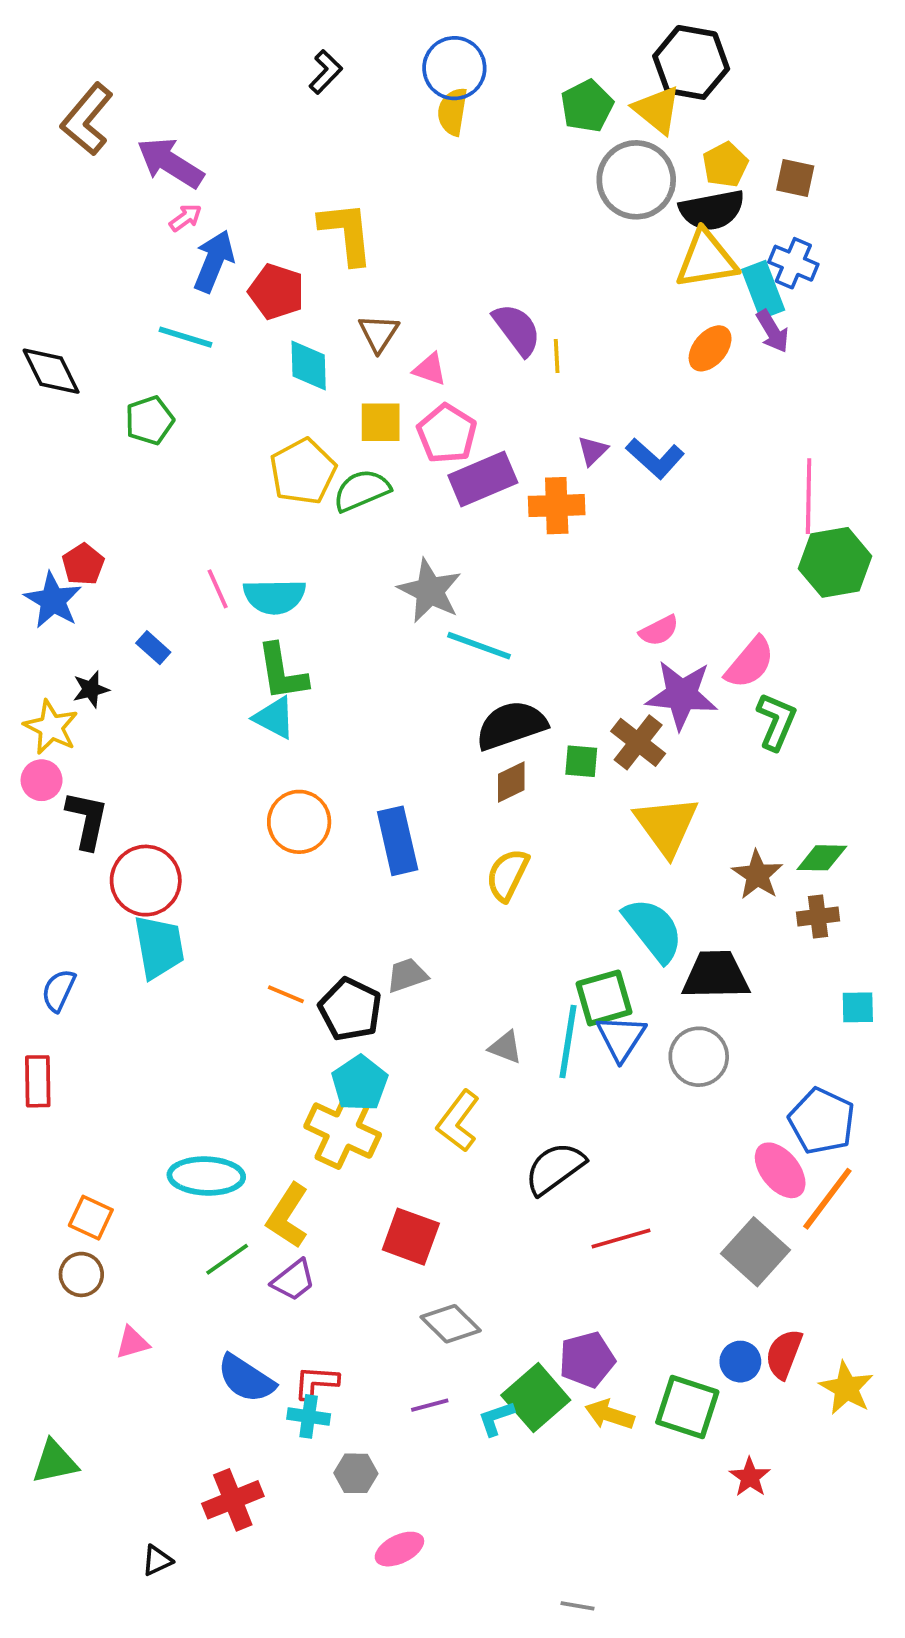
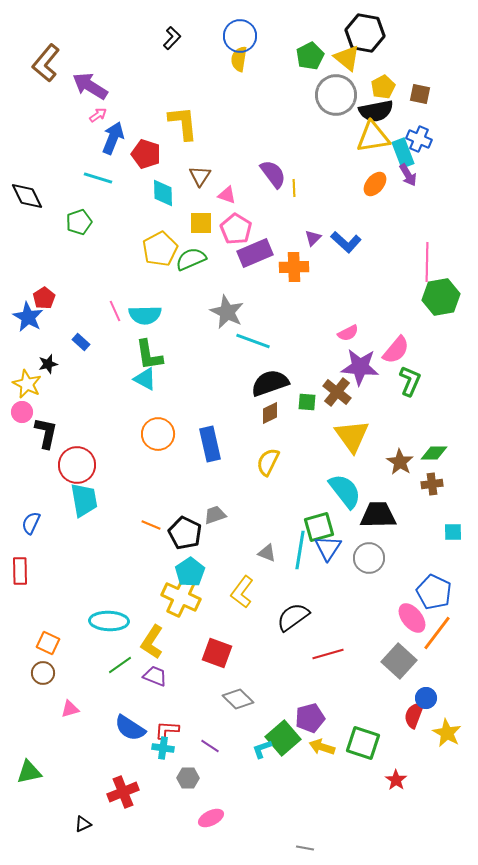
purple trapezoid: (293, 1280) -> (155, 676), turned -120
blue circle: (740, 1362) -> (426, 698), moved
purple line: (430, 1405) -> (210, 746), moved, turned 48

